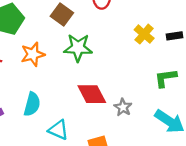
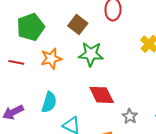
gray star: (123, 107) -> (130, 116), moved

